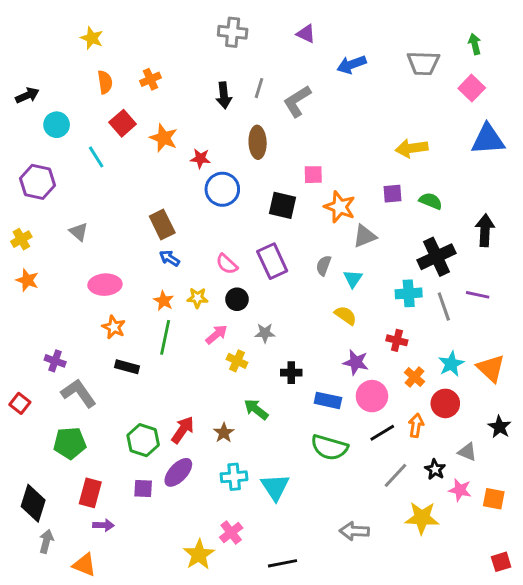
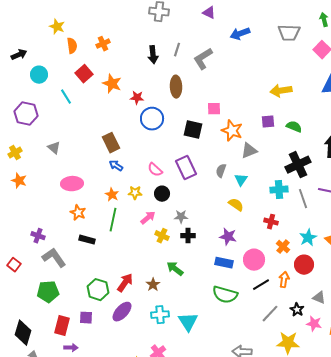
yellow star: (92, 38) -> (57, 27), moved
purple star: (356, 362) -> (228, 237), moved
black cross: (291, 373) -> (188, 236), moved
purple square: (143, 489) -> (86, 318), moved

